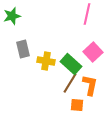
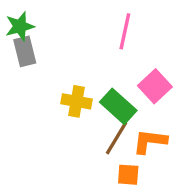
pink line: (87, 14) -> (125, 31), moved
gray rectangle: (23, 49) -> (25, 51), moved
orange L-shape: (90, 85) -> (150, 141), turned -95

